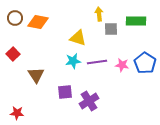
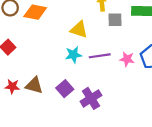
brown triangle: (36, 75) -> (34, 85), moved, turned -42
purple square: (65, 92) -> (65, 89), turned -35
red star: (17, 113) -> (12, 86), moved

